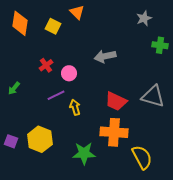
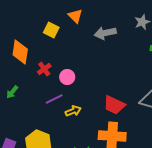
orange diamond: (20, 23) -> (20, 52), moved
gray arrow: (105, 56) -> (105, 33), moved
yellow arrow: (75, 107) -> (73, 111), turned 84

